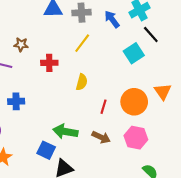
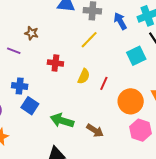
red cross: (49, 63) -> (55, 63), moved
red line: (104, 107) -> (104, 83), moved
pink hexagon: (136, 138) -> (140, 130), moved
blue square: (46, 150) -> (30, 106), moved

